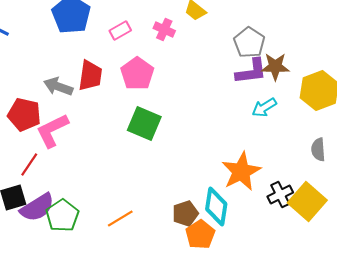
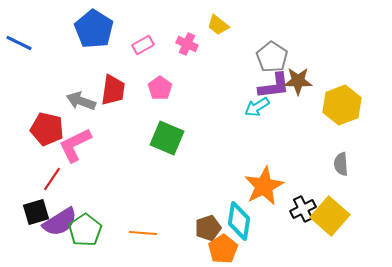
pink pentagon: (137, 74) -> (160, 88), size x0.7
cyan arrow: (264, 108) -> (257, 107), moved
orange line: (120, 218) -> (143, 233), turned 36

